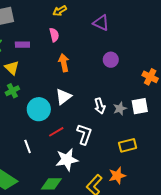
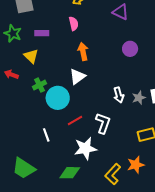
green cross: (12, 91) -> (40, 85), moved
white triangle: (64, 97) -> (77, 77), moved

